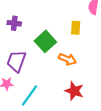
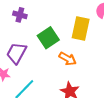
yellow rectangle: (76, 28) -> (81, 28), size x1.6

